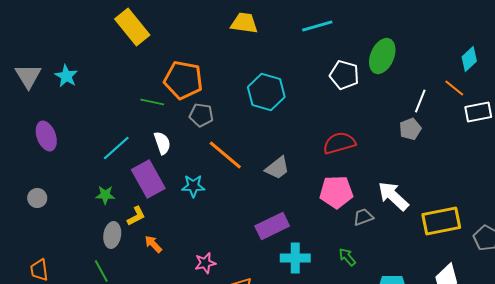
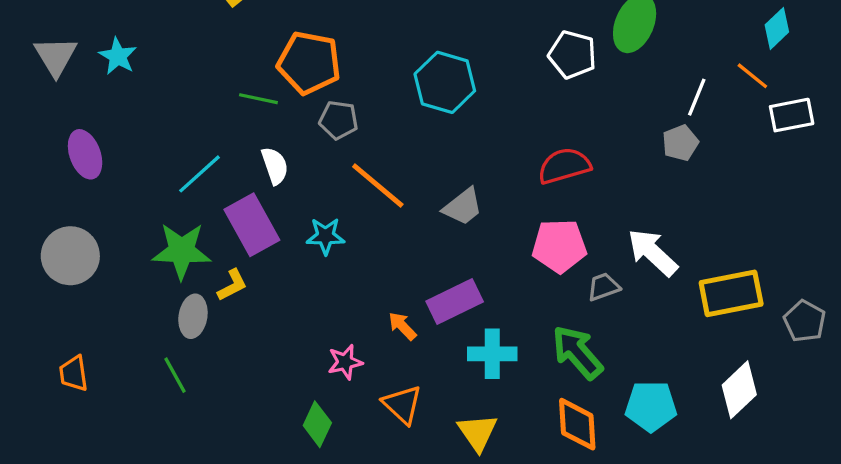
green star: (105, 195) -> (182, 251), size x1.8
gray circle: (37, 198) -> (70, 256), size x1.8
orange arrow: (153, 244) -> (402, 326), moved
green arrow: (347, 257) -> (577, 352), size x1.8

